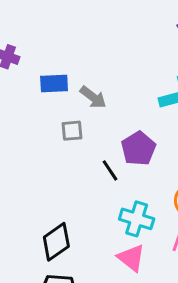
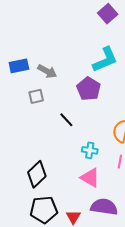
purple pentagon: (138, 148) -> (89, 89), moved
cyan cross: (137, 219) -> (90, 150), size x0.7

